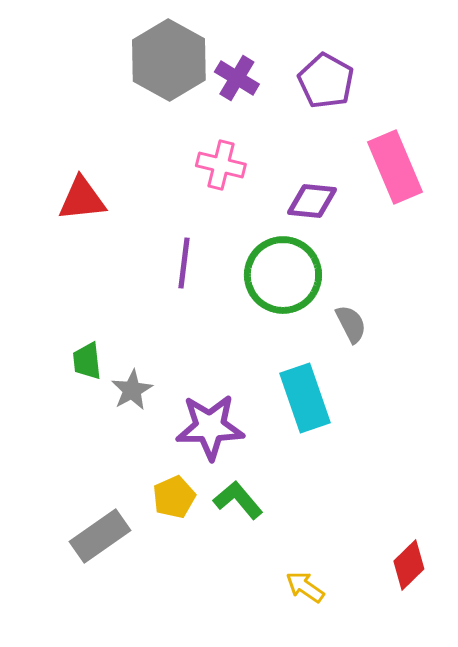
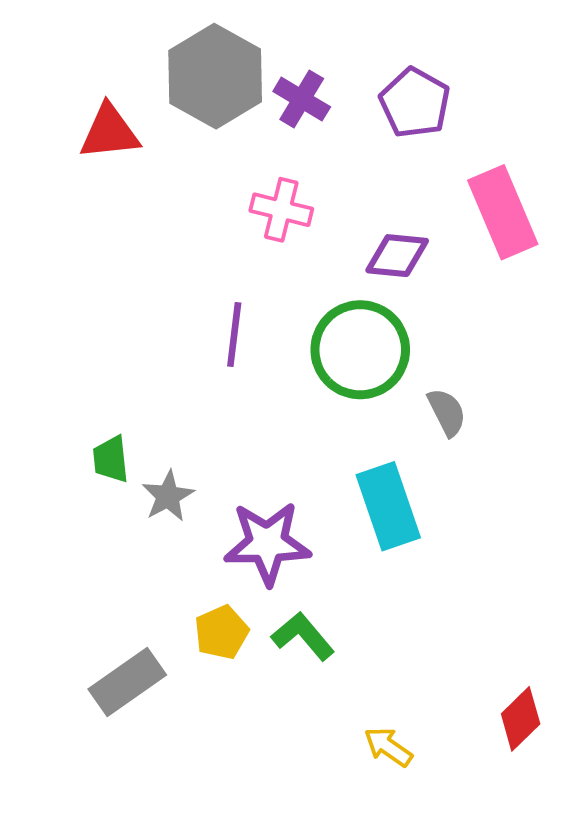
red triangle: (82, 199) -> (109, 132), moved

